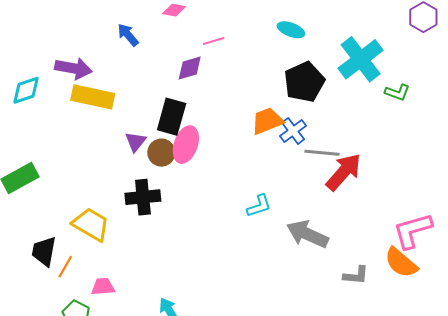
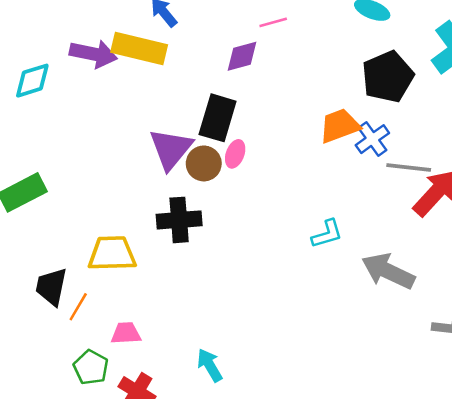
yellow rectangle: (93, 97) -> (139, 48), moved
purple triangle: (135, 142) -> (171, 149), size x1.6
pink ellipse: (186, 145) -> (235, 154), size x0.6
yellow trapezoid: (91, 224) -> (112, 254), turned -33

